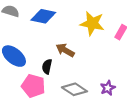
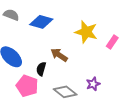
purple star: (108, 88) -> (93, 84), moved

